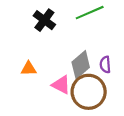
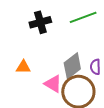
black cross: (44, 20) -> (40, 22), turned 35

